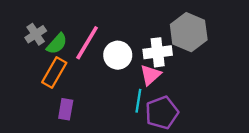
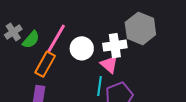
orange rectangle: (54, 73) -> (45, 64), moved
pink triangle: (150, 75) -> (109, 64), turned -36

